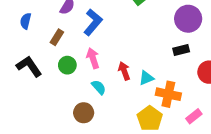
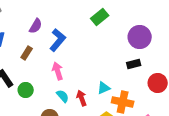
green circle: (67, 65) -> (26, 90), moved
red arrow: (124, 71) -> (82, 98), moved

